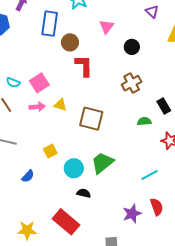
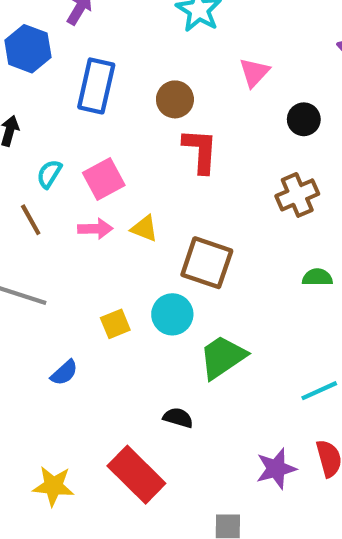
blue rectangle: (50, 24) -> (96, 86), moved
cyan semicircle: (13, 83) -> (49, 174), turned 96
cyan circle: (74, 168) -> (172, 314), moved

